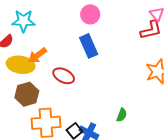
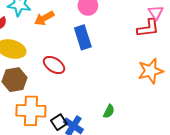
orange arrow: (37, 55) -> (44, 18), moved

